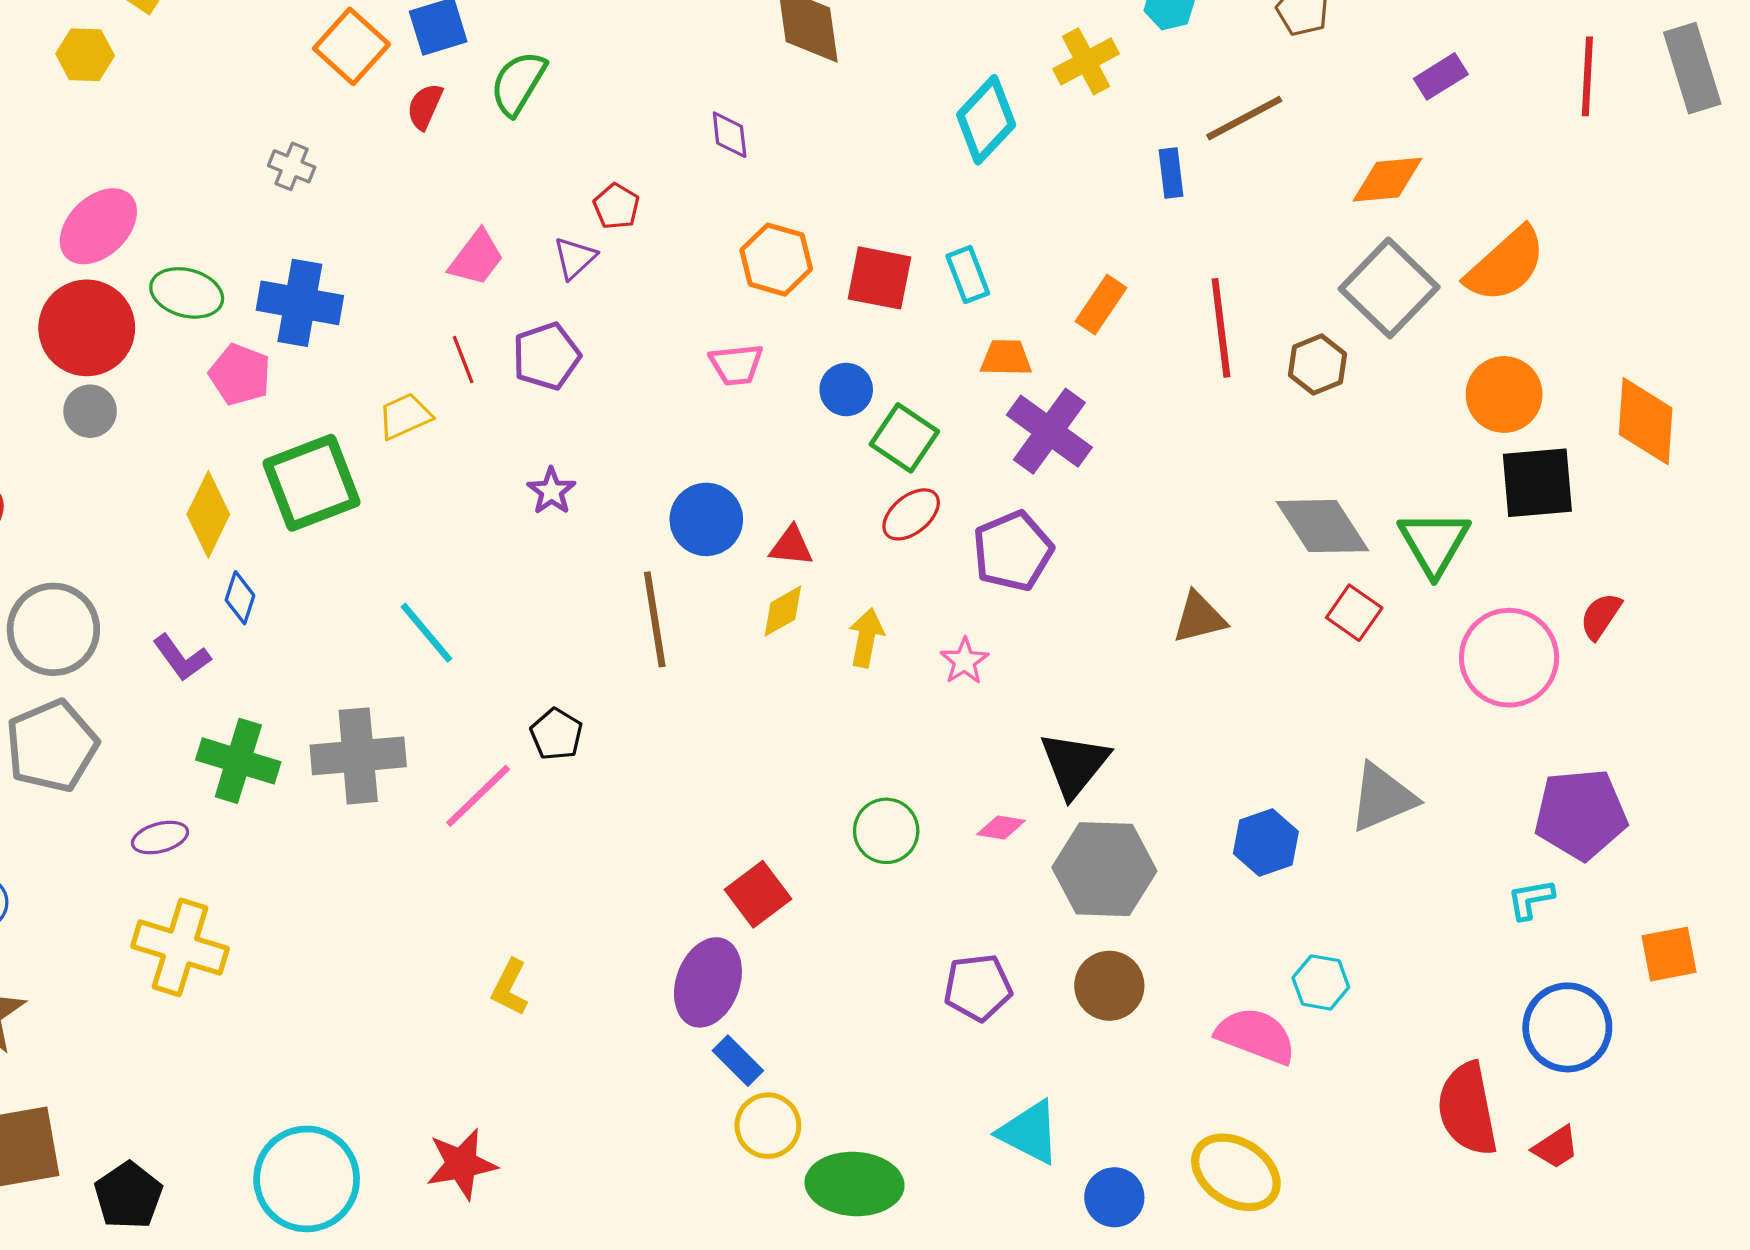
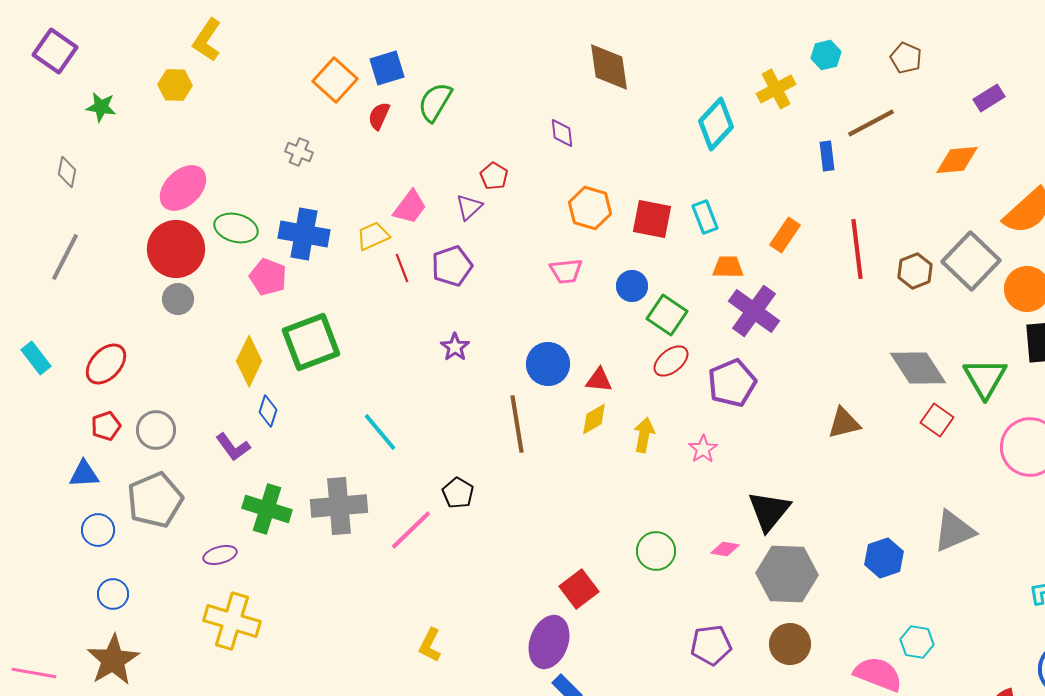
gray square: (1389, 288) -> (971, 261), moved
yellow trapezoid: (405, 416) -> (373, 236), moved
gray circle: (53, 629) -> (156, 430), size x0.7

